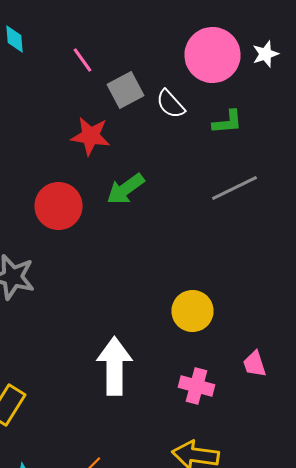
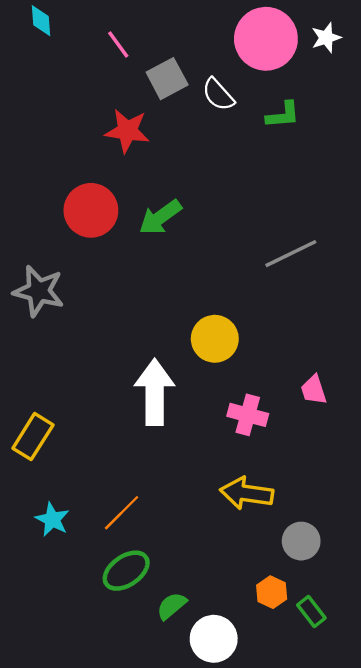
gray line: (234, 188) -> (291, 254), moved
green arrow: (126, 189) -> (160, 217), moved
yellow circle: (192, 311) -> (215, 339), moved

